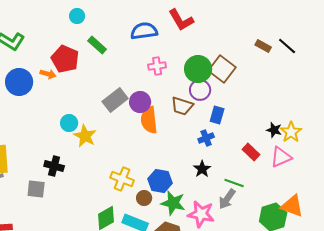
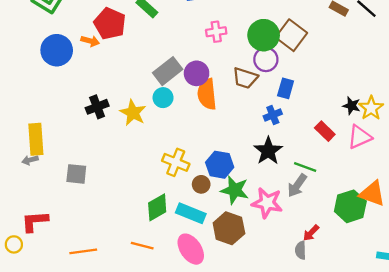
cyan circle: (69, 123) -> (163, 98), moved
black cross: (54, 166) -> (97, 107), moved, turned -36
black star: (202, 169) -> (268, 151), size x1.4

